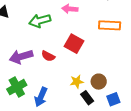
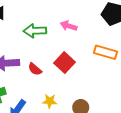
yellow star: (77, 82) -> (50, 101), moved

